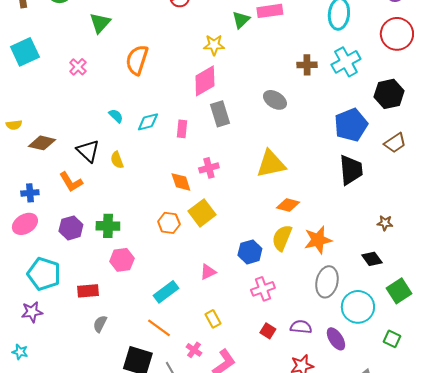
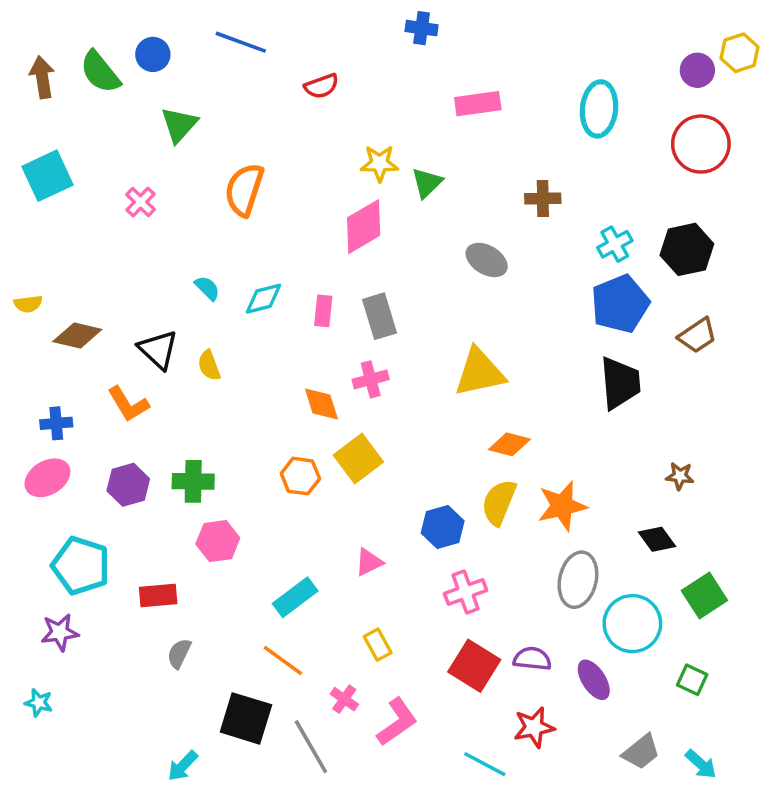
green triangle: (241, 20) -> (427, 183), moved
cyan cross: (346, 62) -> (615, 244), moved, size x0.7
gray rectangle: (220, 114) -> (379, 316), moved
red square: (268, 331) -> (474, 666), size x1.8

